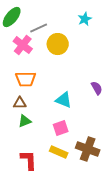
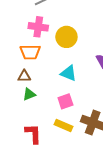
yellow circle: (58, 44) -> (66, 37), moved
pink cross: (23, 45) -> (38, 27), moved, turned -30

